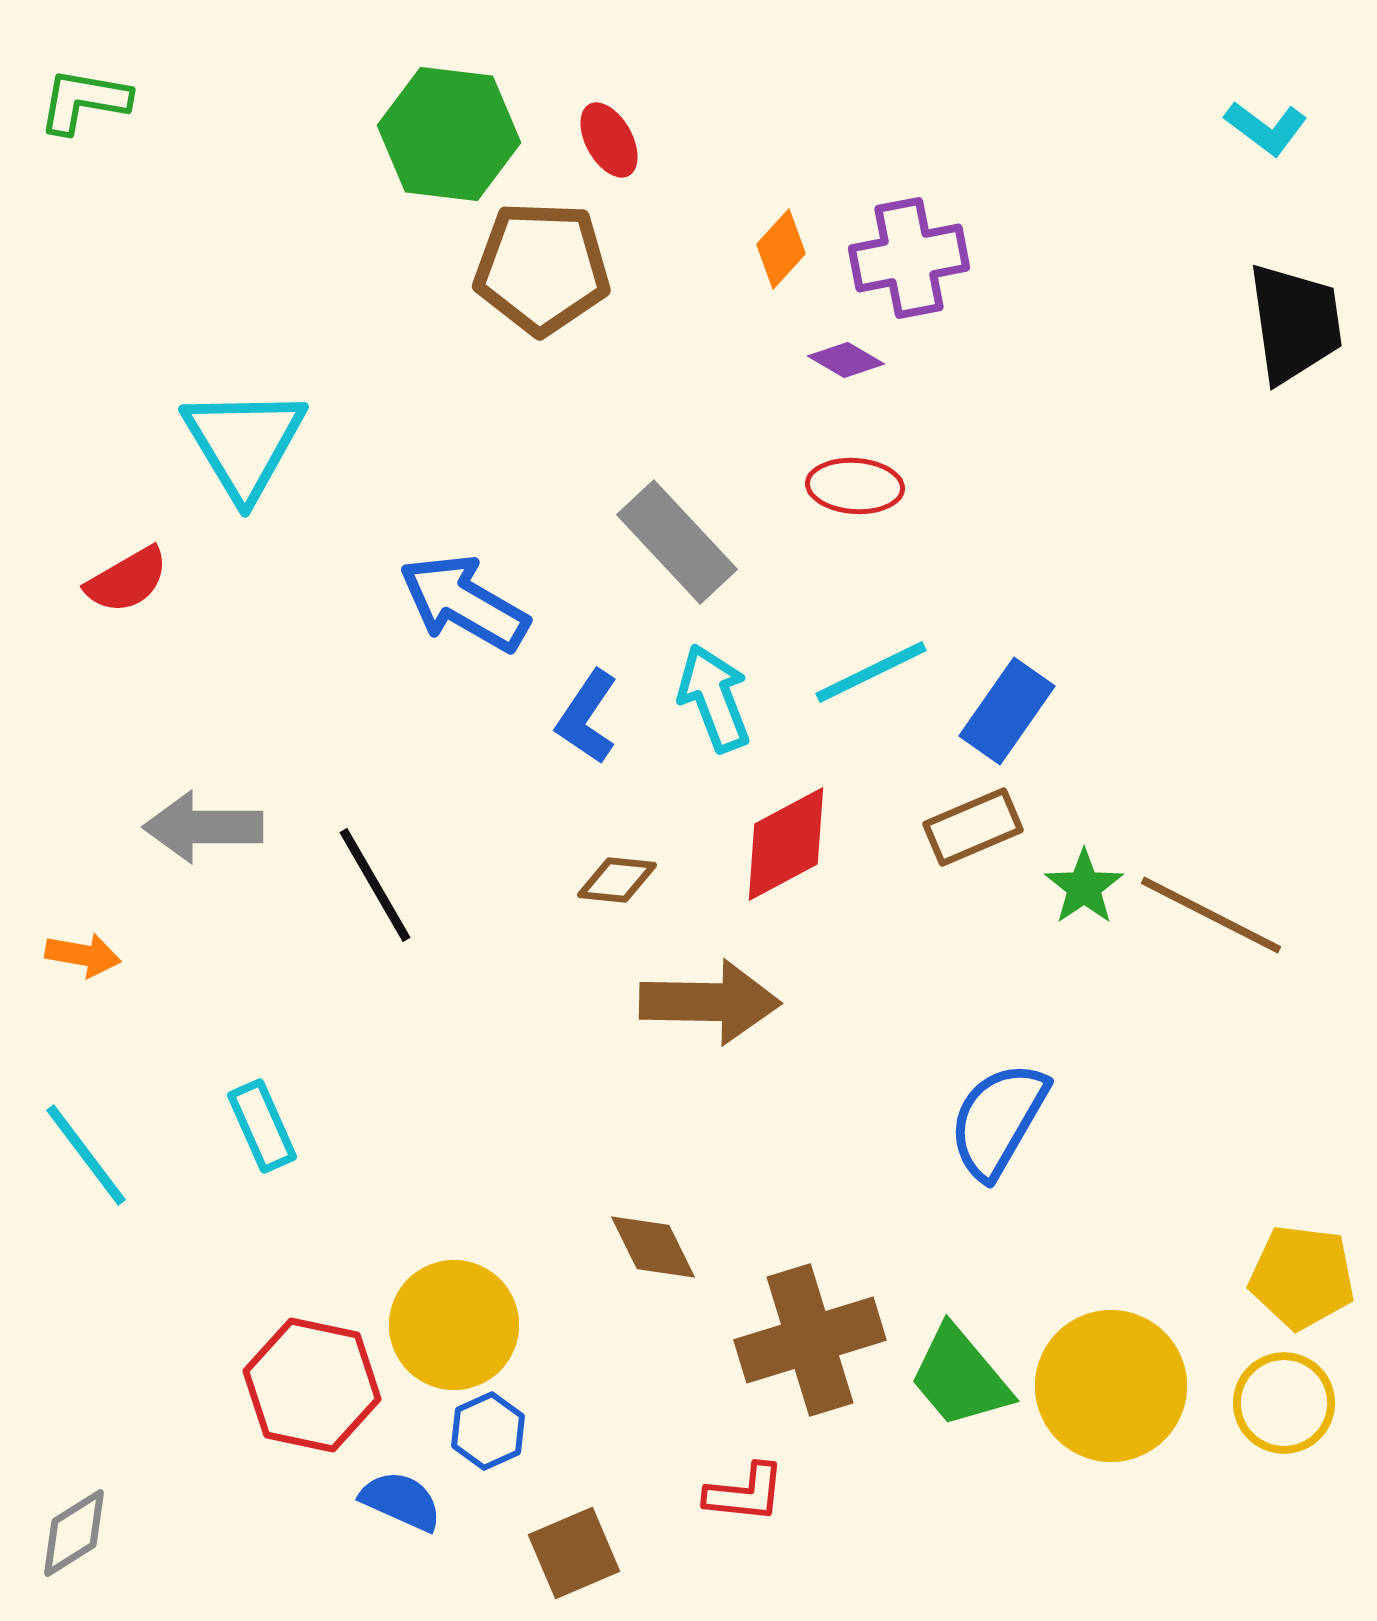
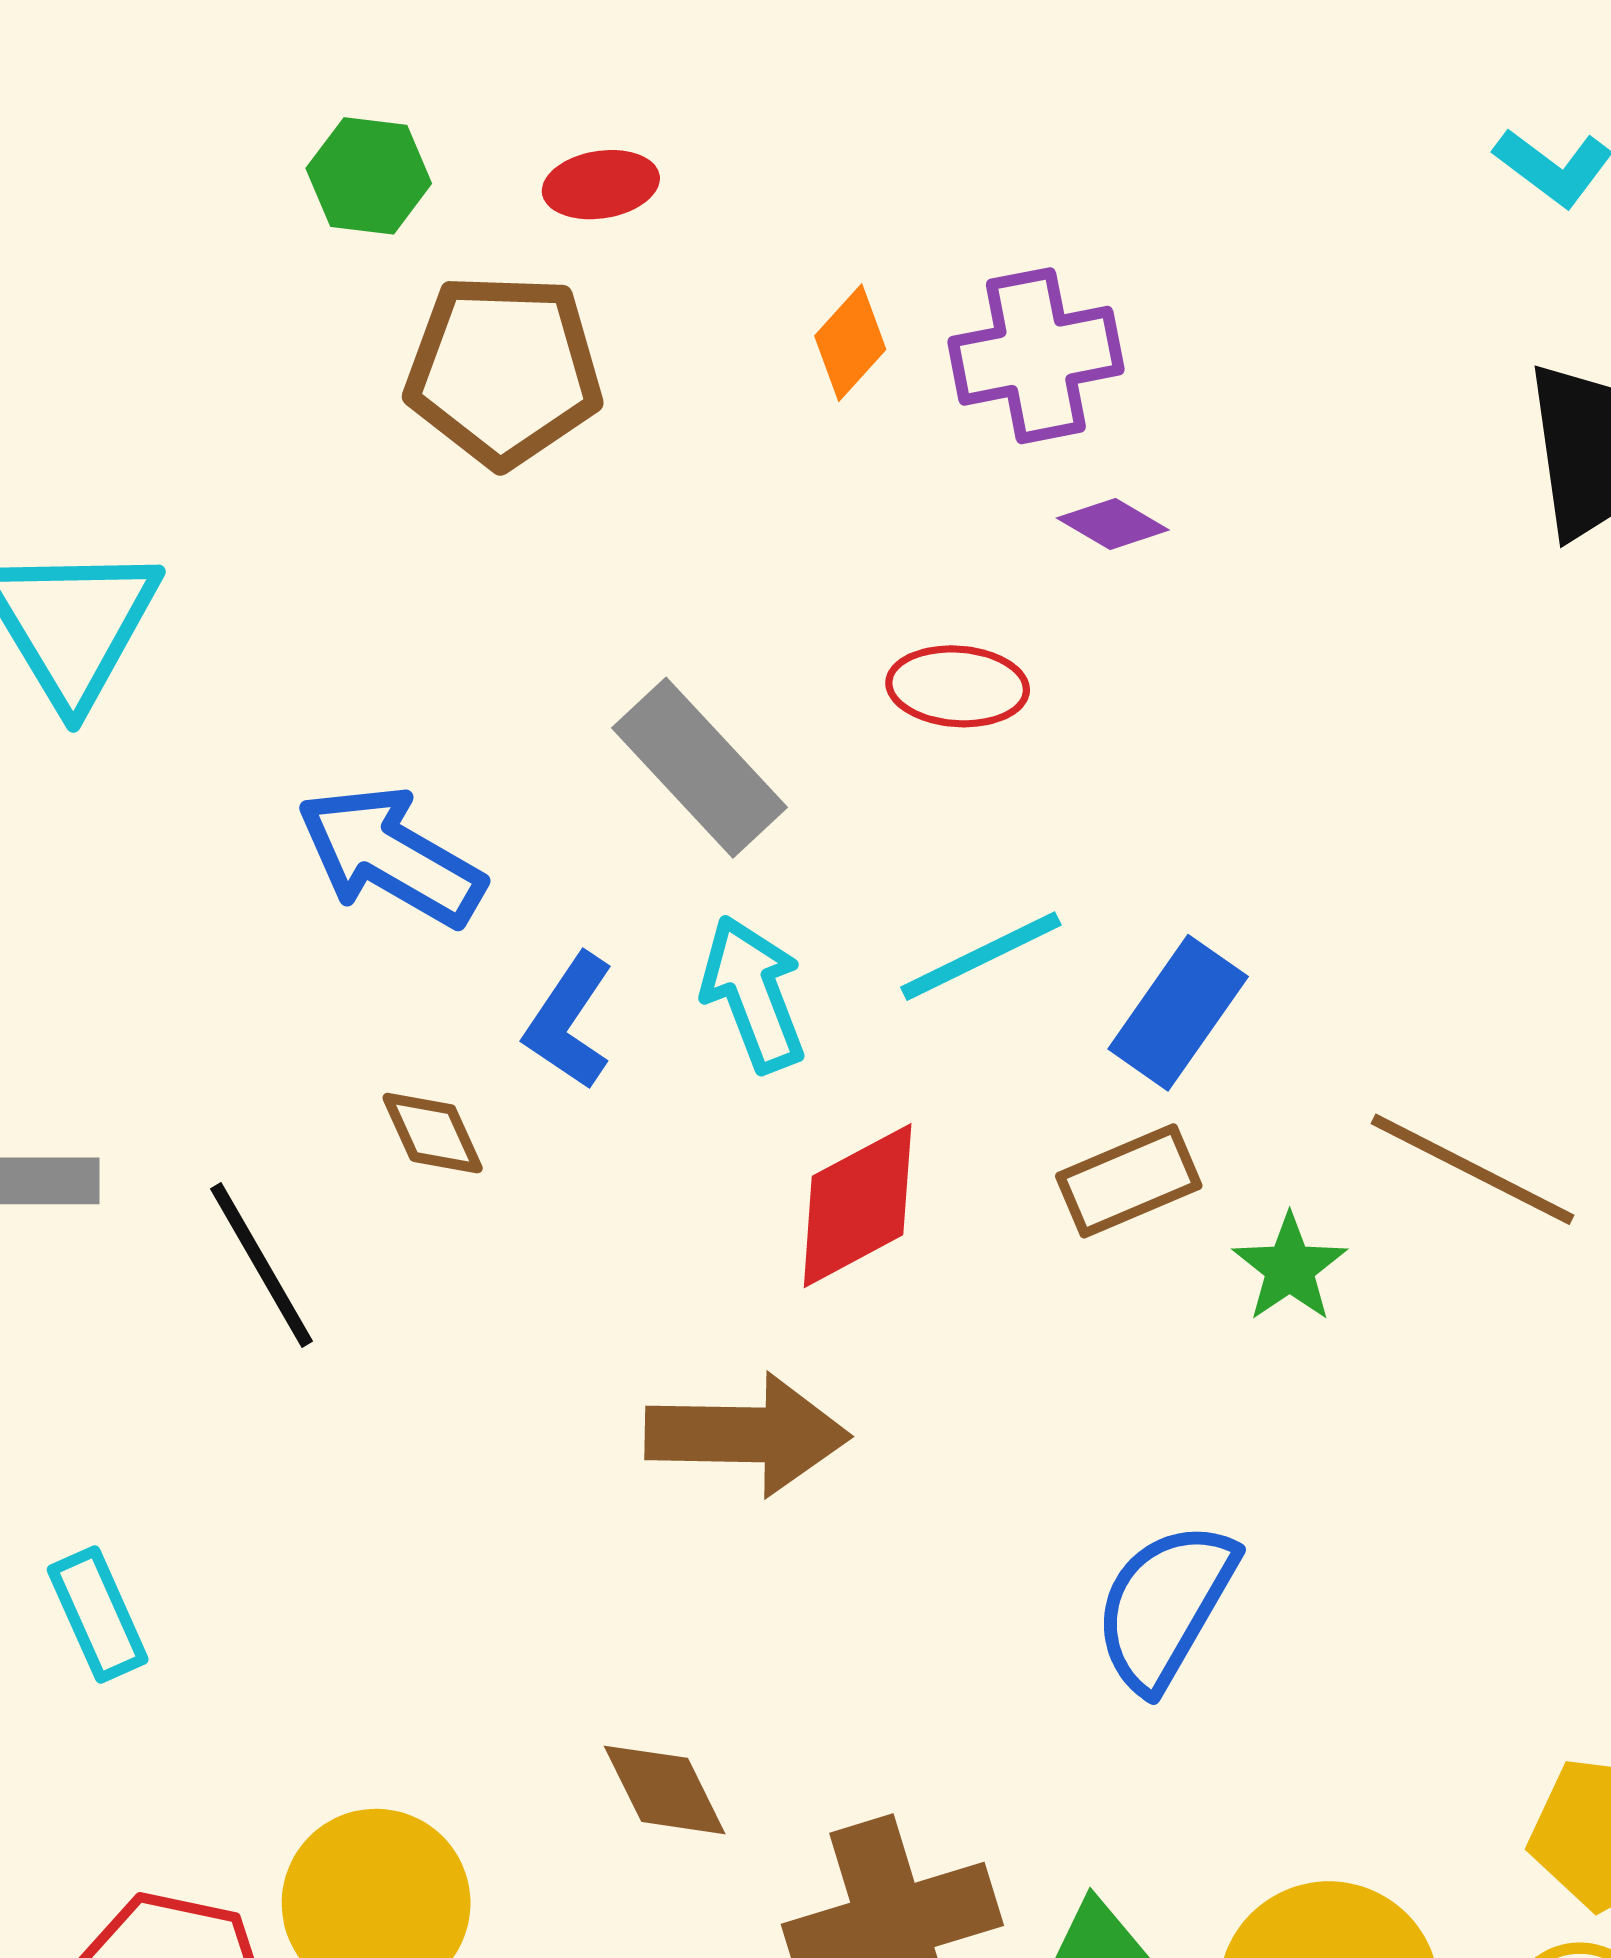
green hexagon: (449, 134) -> (369, 176), size x0.6
red ellipse: (609, 140) -> (601, 185), turned -70
purple diamond: (846, 360) -> (1113, 524), moved
brown diamond: (617, 880) -> (433, 1133), moved, turned 60
brown line: (1211, 915) -> (1472, 1169), moved

